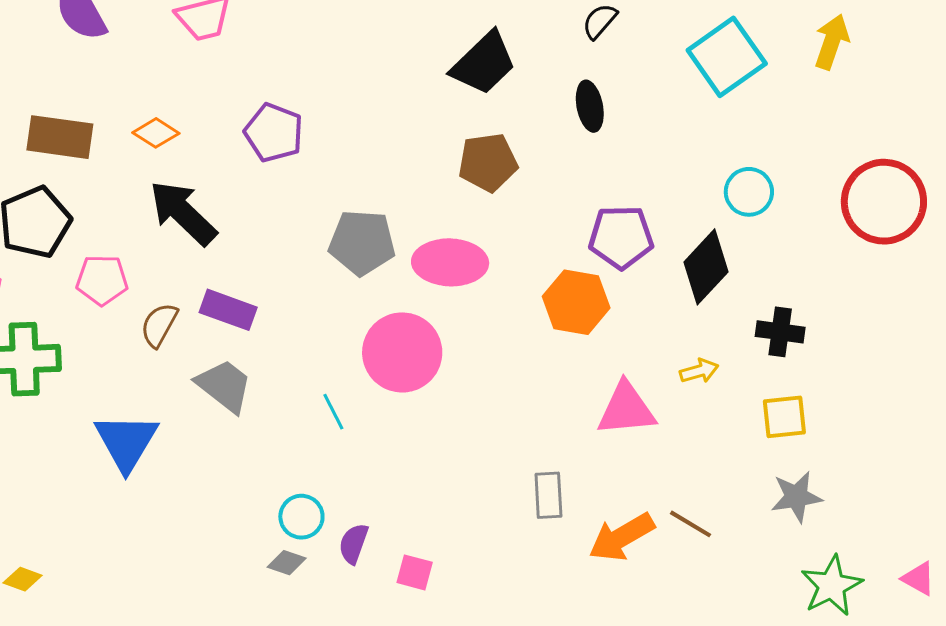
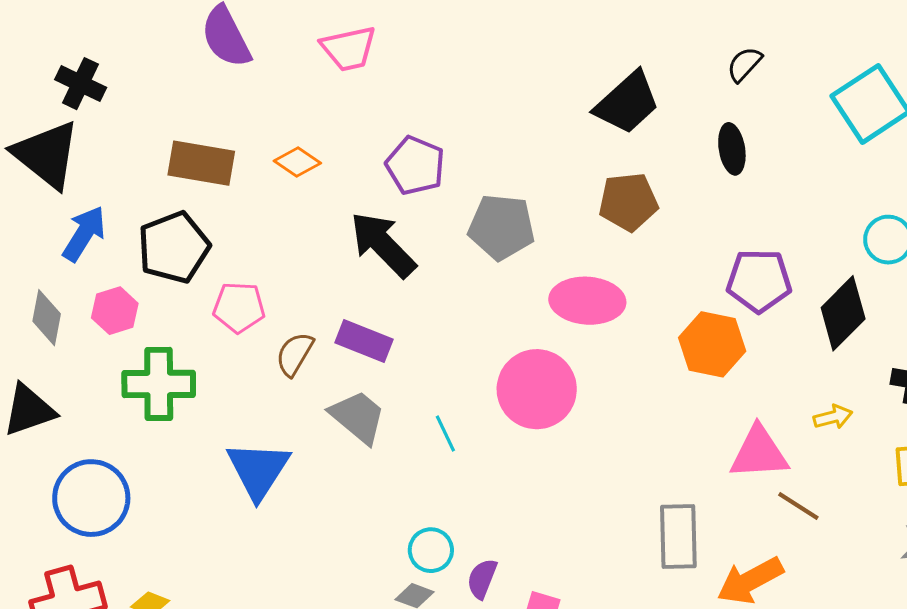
black arrow: (183, 213) -> (383, 245), moved
gray pentagon: (362, 243) -> (501, 227), moved
cyan line: (333, 412) -> (445, 433), moved
gray rectangle: (548, 495) -> (678, 536), size x1.4
brown line: (690, 524) -> (798, 506), moved

